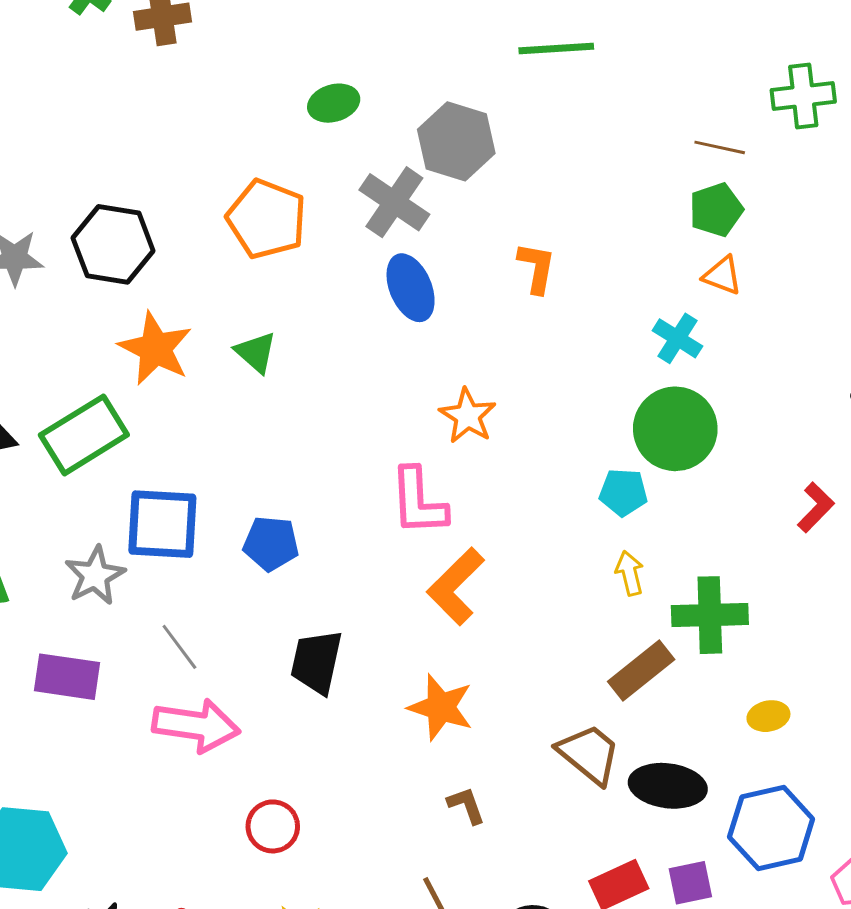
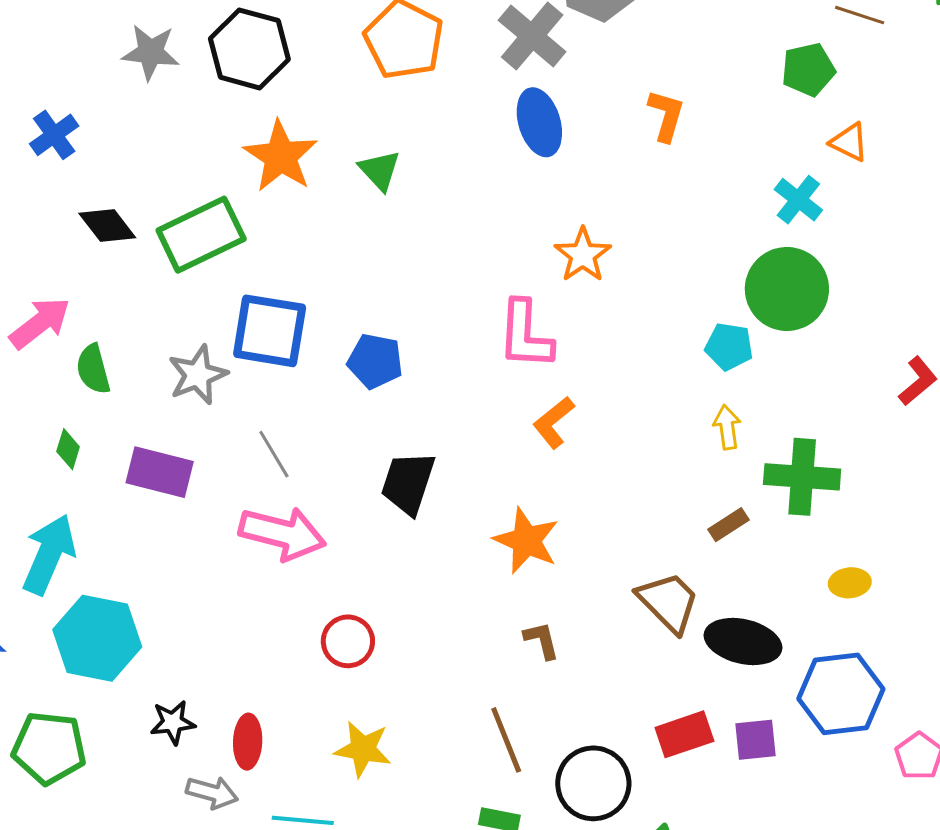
green pentagon: (716, 210) -> (808, 70), moved
orange L-shape: (456, 586) -> (554, 422), size x0.7
brown rectangle: (641, 670) -> (728, 525), size x0.6

